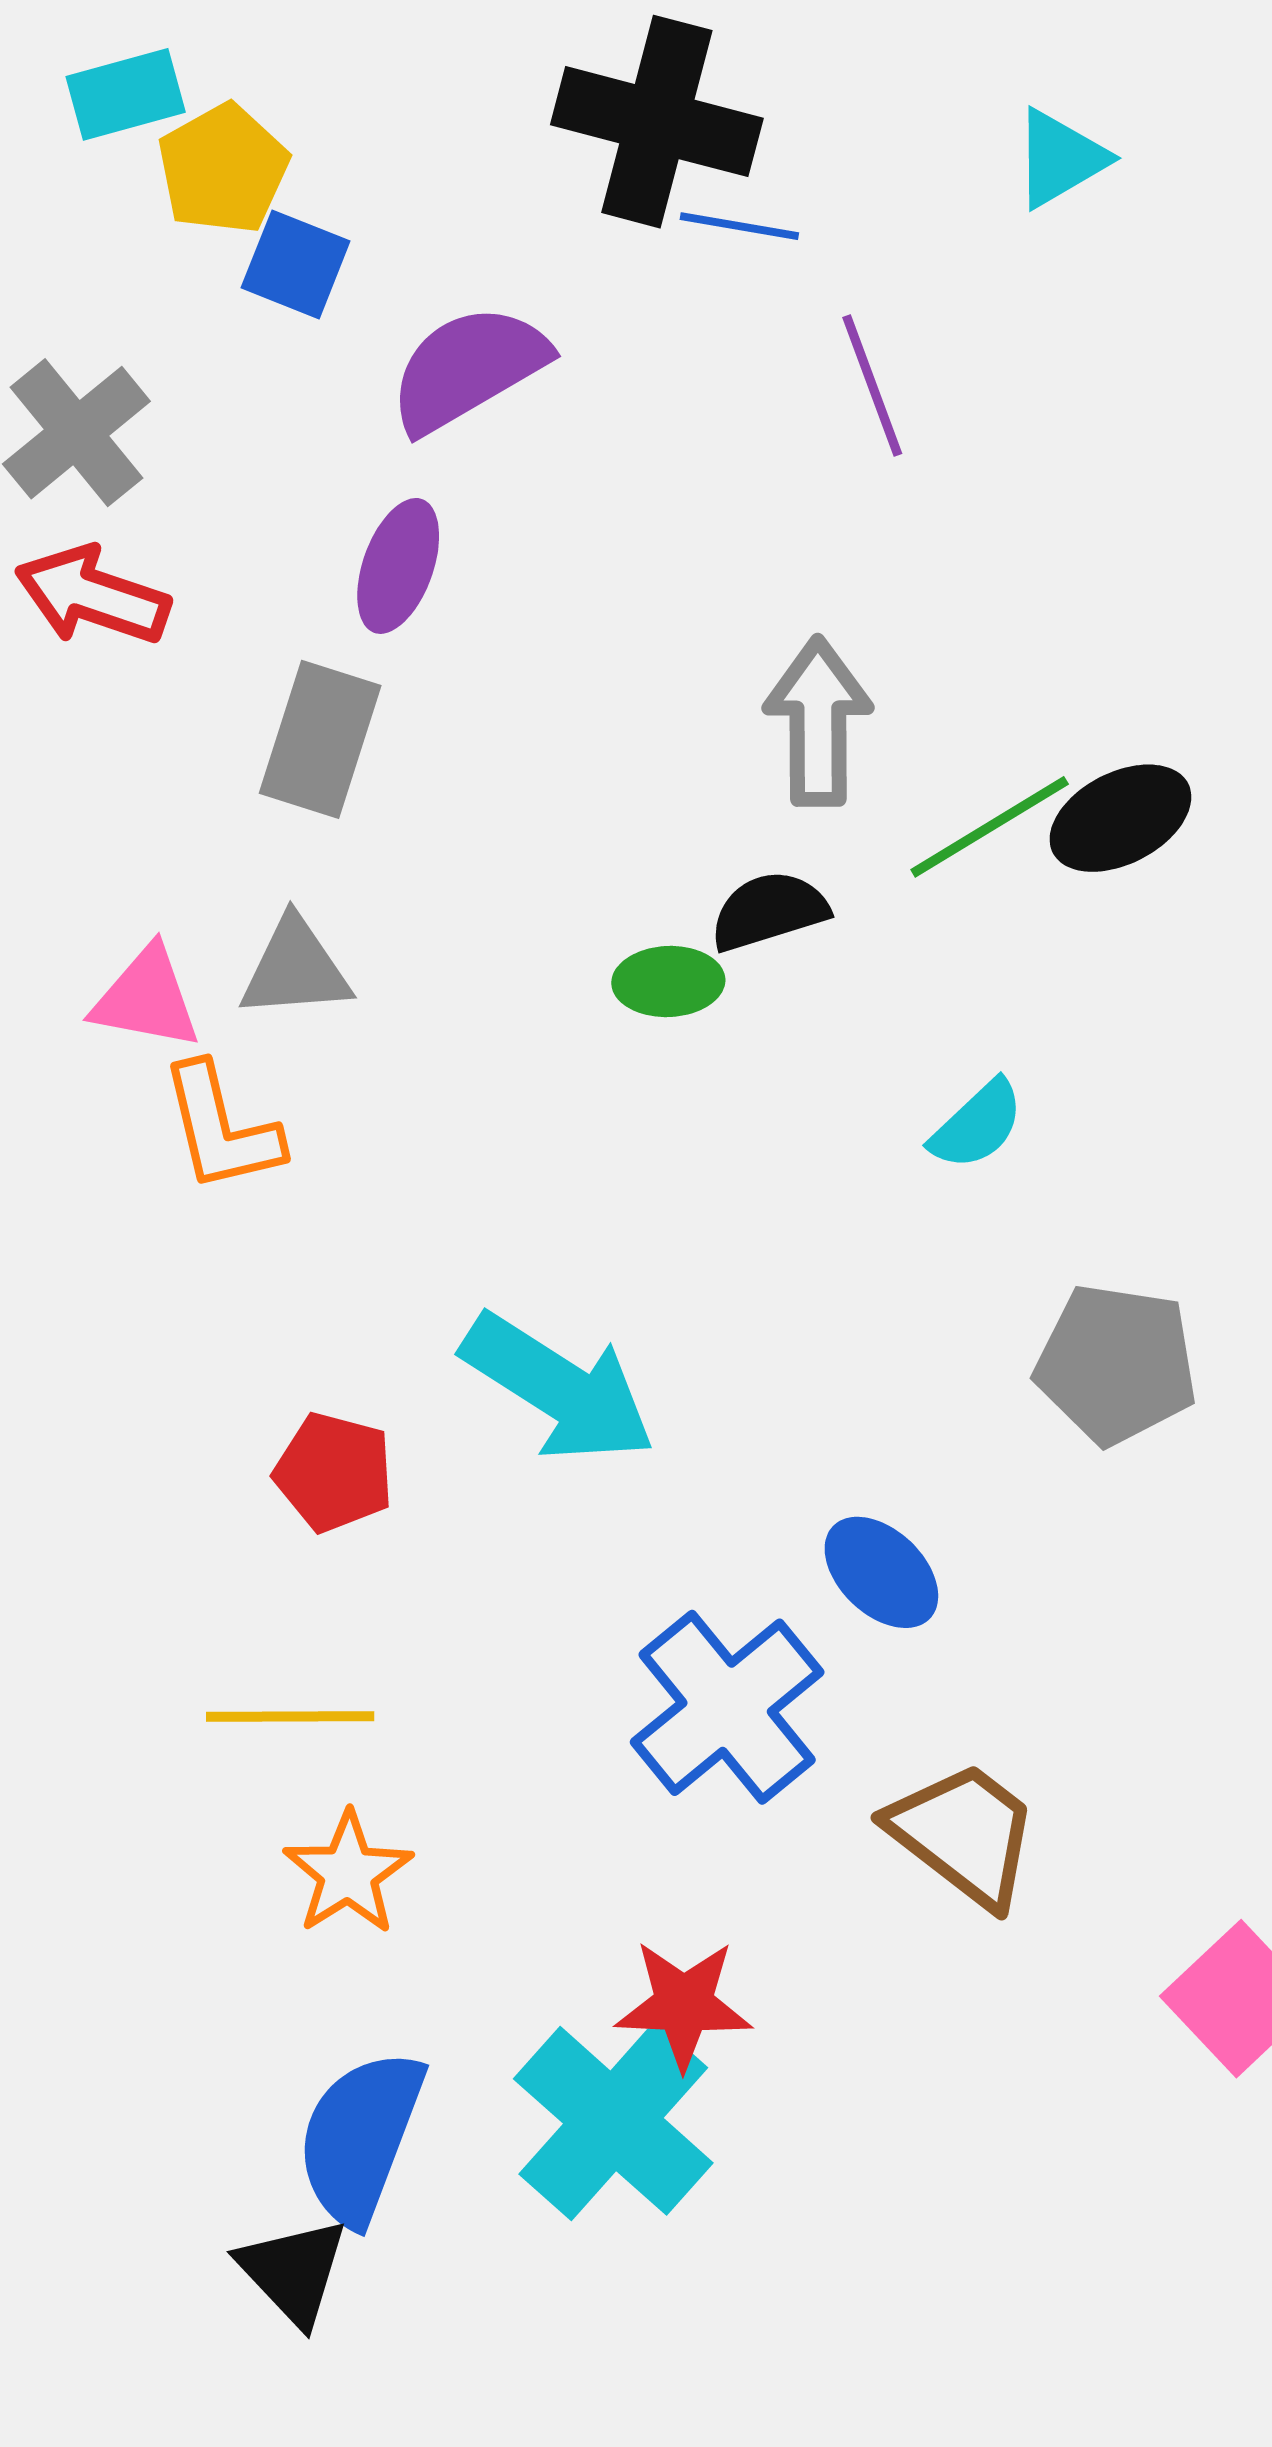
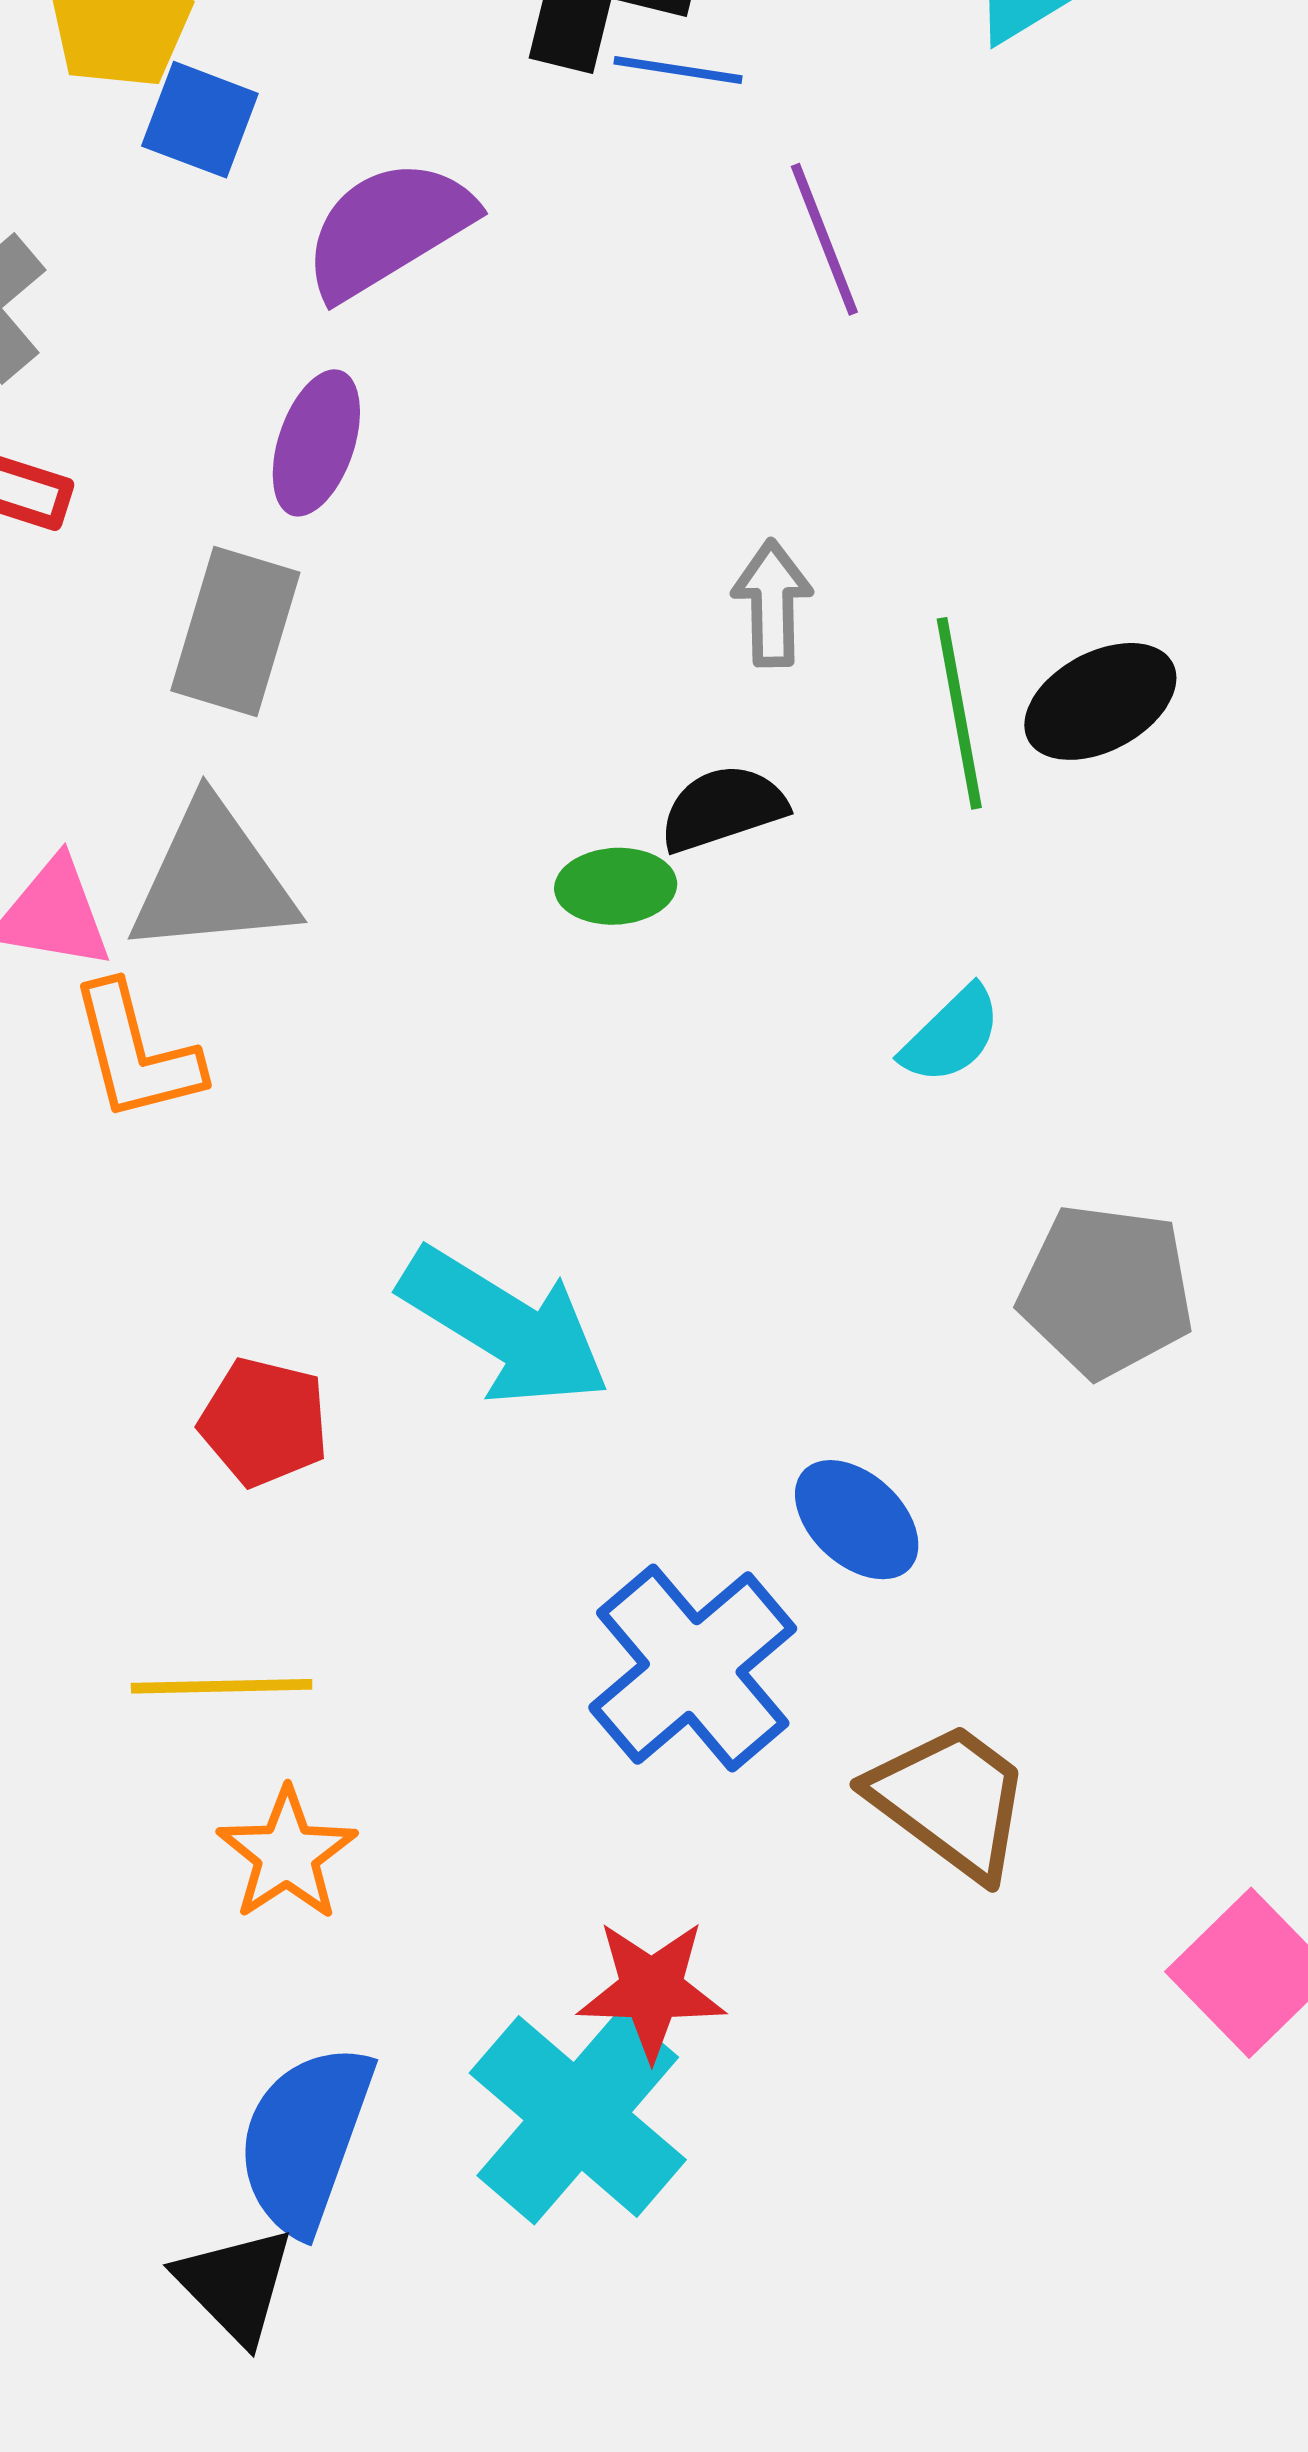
gray arrow: (818, 722) -> (772, 603), size x0.7
green line: (990, 827) -> (959, 713), turned -68
gray triangle: (295, 968) -> (213, 879), size x1.4

